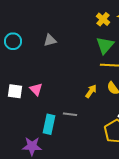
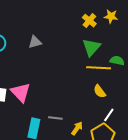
pink triangle: (36, 89) -> (21, 92), size x1.5
yellow arrow: (91, 91) -> (77, 128), moved

